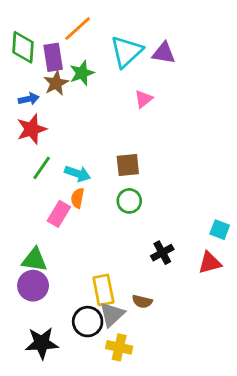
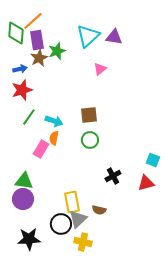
orange line: (78, 29) -> (33, 21), moved

